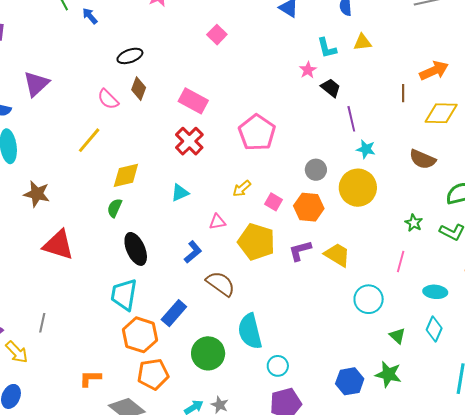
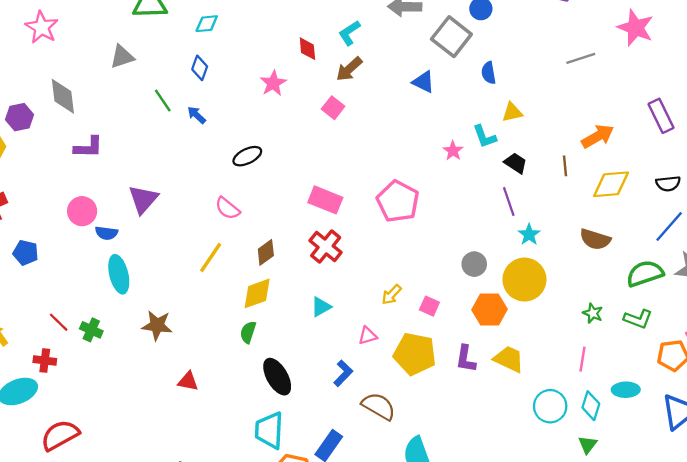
pink square: (217, 35) -> (333, 108), moved
cyan L-shape: (327, 48) -> (485, 136), moved
black trapezoid: (331, 88) -> (516, 163), moved
brown diamond: (139, 89) -> (266, 252), moved, turned 40
pink pentagon: (257, 133) -> (398, 201), moved
cyan star: (366, 149) -> (529, 235), turned 30
orange hexagon: (309, 207) -> (489, 310), moved
red triangle: (58, 245) -> (188, 381), size x0.6
purple L-shape: (300, 251) -> (466, 359), turned -60
cyan diamond: (434, 329) -> (591, 406), moved
green triangle: (397, 336) -> (588, 445), turned 30

